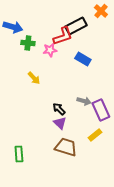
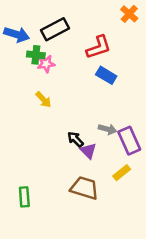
black rectangle: (76, 26) -> (55, 29), moved
red L-shape: (63, 36) -> (99, 47), moved
pink star: (50, 50) -> (46, 64), moved
purple triangle: (60, 123) -> (88, 151), moved

